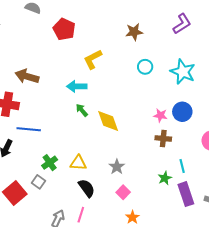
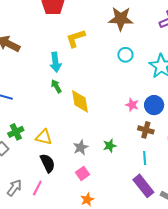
brown star: (134, 32) -> (121, 19), size x1.4
cyan arrow: (77, 86) -> (55, 62), turned -108
brown cross: (163, 138) -> (146, 130), moved
green star: (165, 178) -> (110, 146), moved
purple rectangle: (186, 194) -> (143, 186), turned -30

